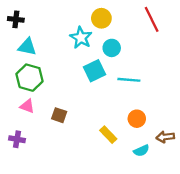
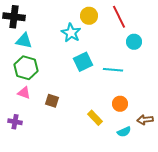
black cross: (16, 19) -> (14, 17), size x1.5
red line: (152, 19) -> (119, 17), moved
cyan circle: (112, 48) -> (134, 42), moved

